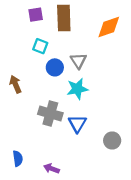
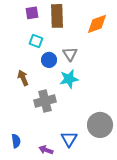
brown arrow: (15, 84) -> (23, 78), moved
gray cross: (50, 114) -> (45, 101), turned -30
blue triangle: (77, 124) -> (69, 139), moved
gray circle: (112, 141) -> (100, 125), size x1.6

